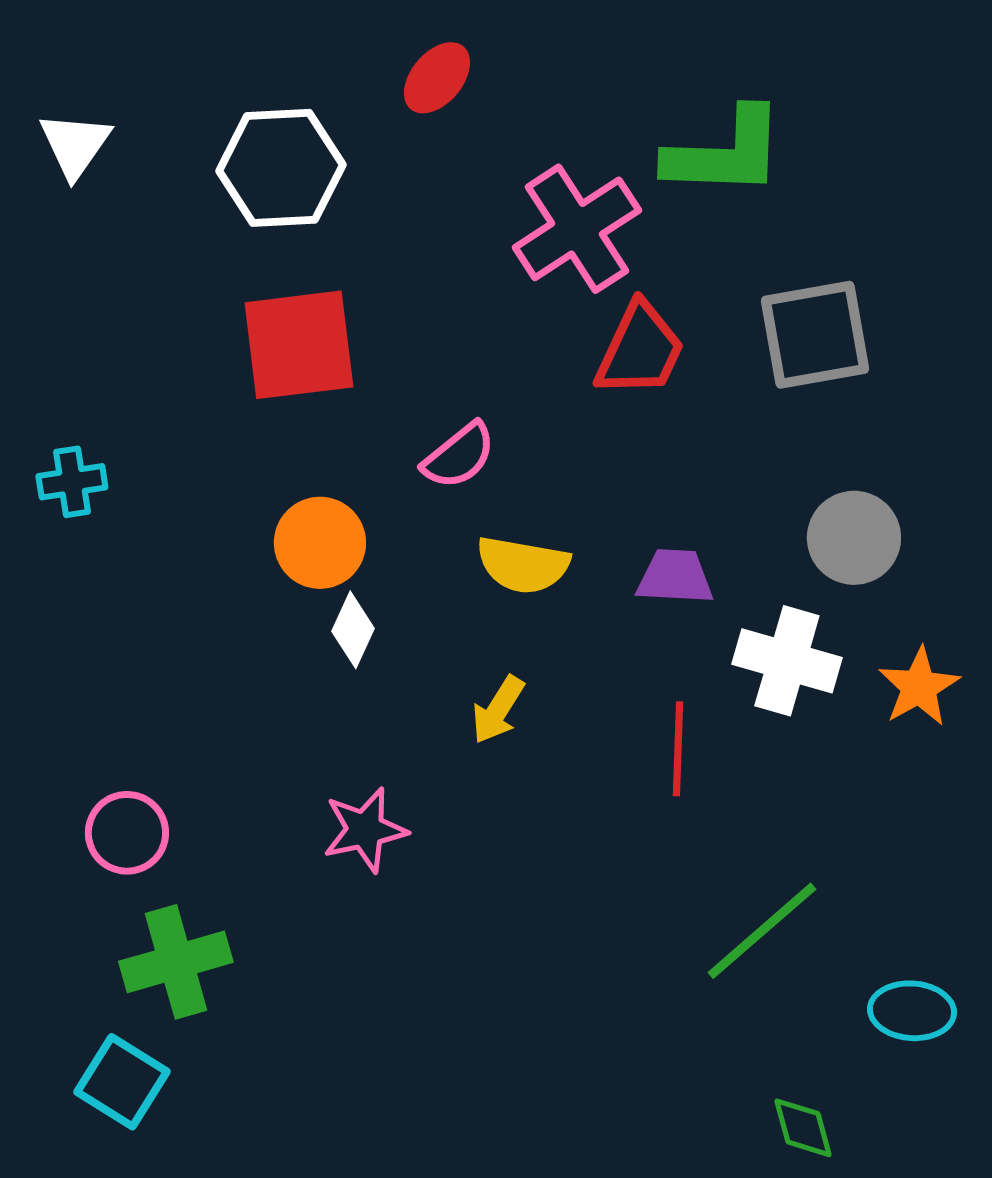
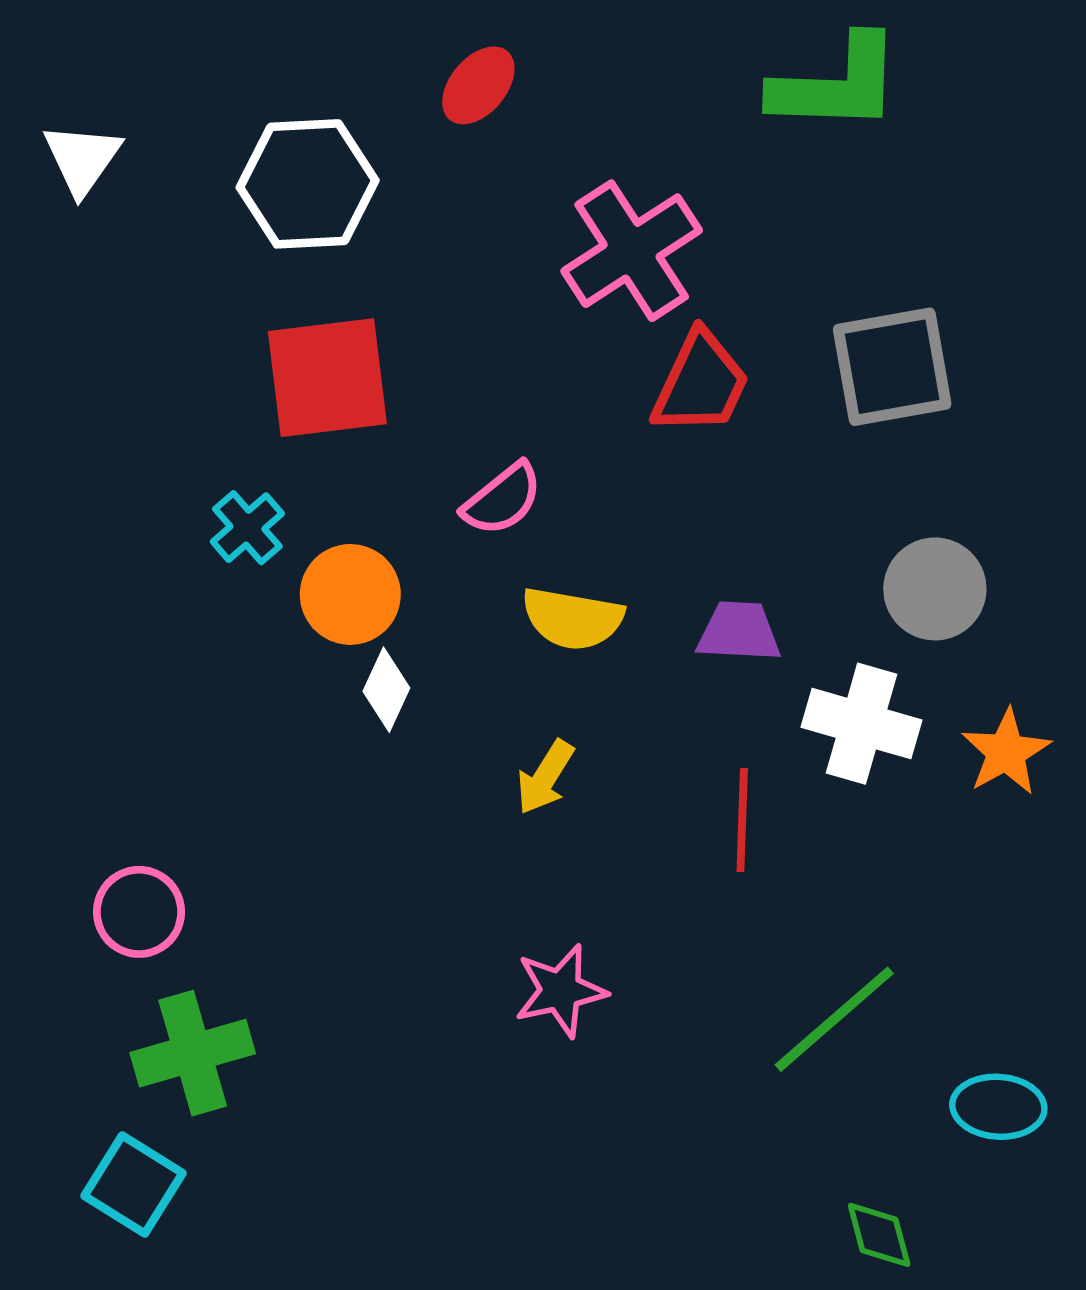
green L-shape: (725, 153) -> (836, 84), moved
cyan cross: (72, 482) -> (247, 528), moved, turned -32
pink star: (365, 830) -> (560, 991), moved

